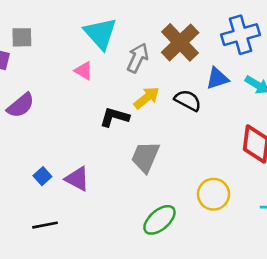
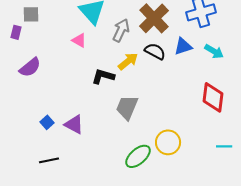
black semicircle: (188, 100) -> (155, 51), moved
yellow circle: (214, 194) -> (168, 142), moved

